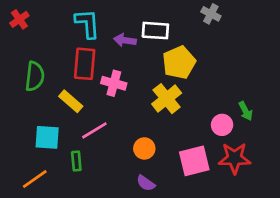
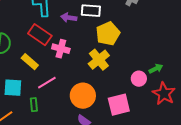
red rectangle: (85, 64) -> (40, 35), turned -60
green arrow: (246, 111) -> (156, 69), turned -88
orange circle: (144, 148) -> (83, 96), size x1.6
red star: (235, 158) -> (164, 94), moved, turned 30

